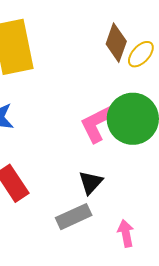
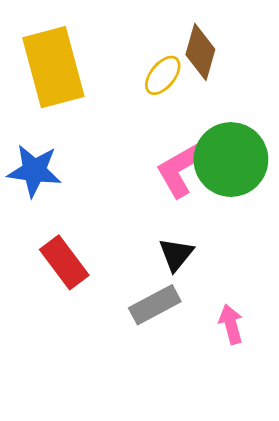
yellow ellipse: (141, 54) -> (163, 75), moved

